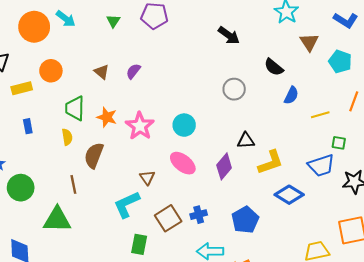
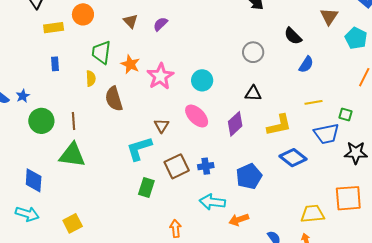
yellow line: (320, 115) -> (314, 102), moved
black triangle: (246, 141) -> (253, 93), moved
brown semicircle: (94, 155) -> (114, 99), turned -45
brown line: (73, 184) -> (74, 121), moved

